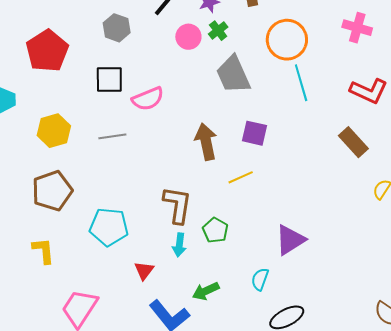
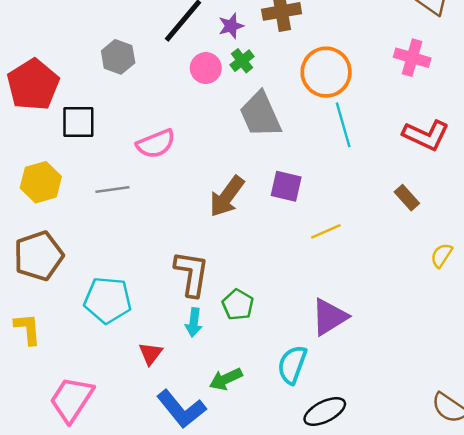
black square: (109, 79) -> (78, 122), moved
brown arrow: (206, 142) -> (227, 196), turned -132
brown rectangle: (353, 142) -> (407, 198), size x0.7
yellow line: (241, 177) -> (326, 231), moved
cyan semicircle: (260, 279) -> (292, 365), size x1.4

